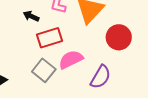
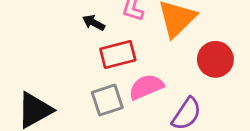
gray square: (44, 70) -> (107, 100), turned 30

